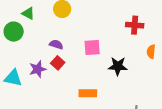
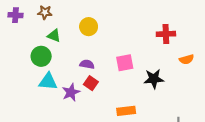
orange semicircle: (151, 52) -> (186, 59), turned -104
cyan triangle: (13, 78) -> (48, 82), moved

